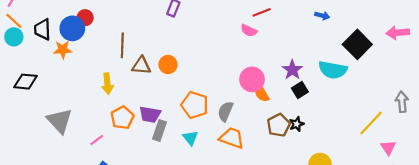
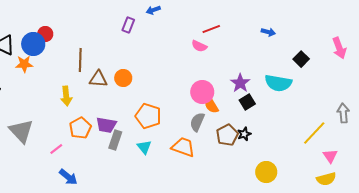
pink arrow: (398, 33) -> (339, 48), turned -105
black square: (357, 44) -> (301, 59), size x0.6
gray semicircle: (225, 111) -> (197, 122), moved

